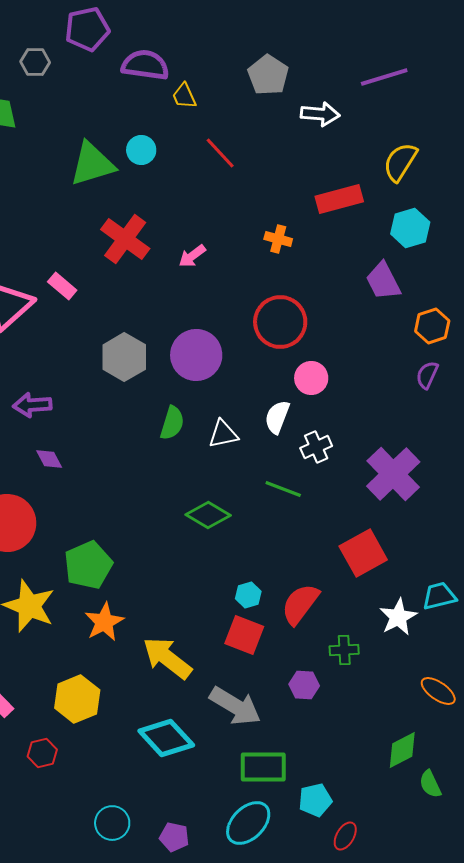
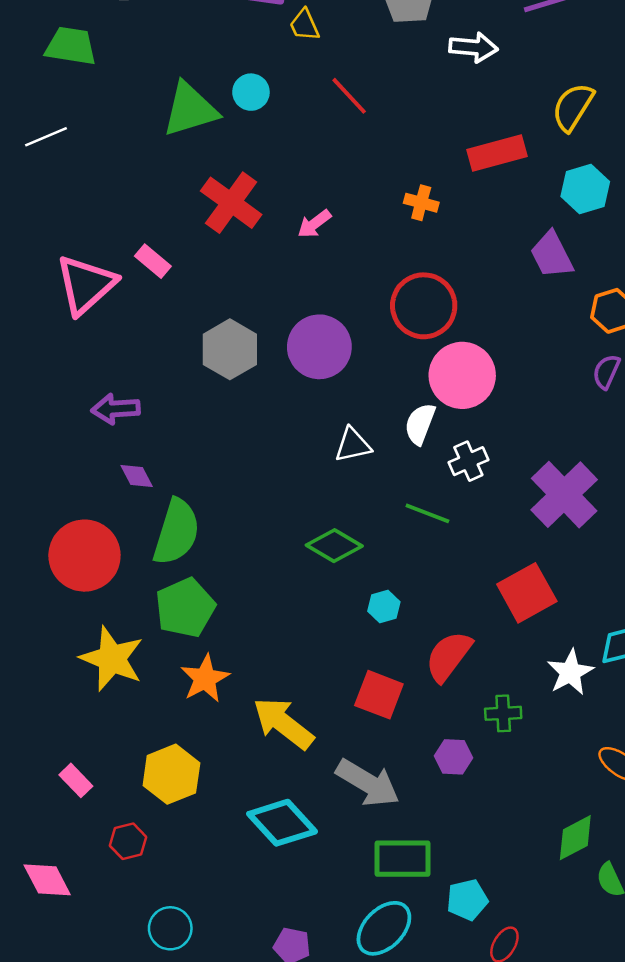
pink circle: (311, 378) -> (462, 375), size x1.6
green semicircle: (172, 423) -> (176, 532), moved, size x1.6
cyan hexagon: (248, 595) -> (384, 606), moved
cyan circle: (112, 823) -> (170, 928), moved

